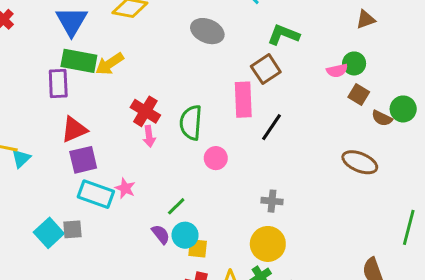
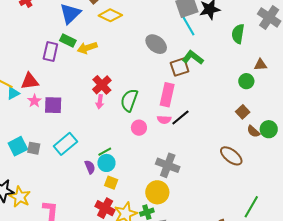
green L-shape: (283, 35) -> (193, 58), moved
green rectangle: (79, 61) -> (68, 40), size x0.7
green circle: (354, 63) -> (246, 81), moved
brown square: (266, 69) -> (180, 67), moved
pink semicircle: (337, 71) -> (164, 120), moved
red triangle: (74, 129) -> (30, 81), moved
pink star: (125, 188) -> (34, 101), moved
cyan rectangle: (96, 194) -> (65, 144), moved, turned -75
gray cross: (272, 201) -> (168, 165), size x1.6
cyan circle: (185, 235) -> (106, 163), moved

